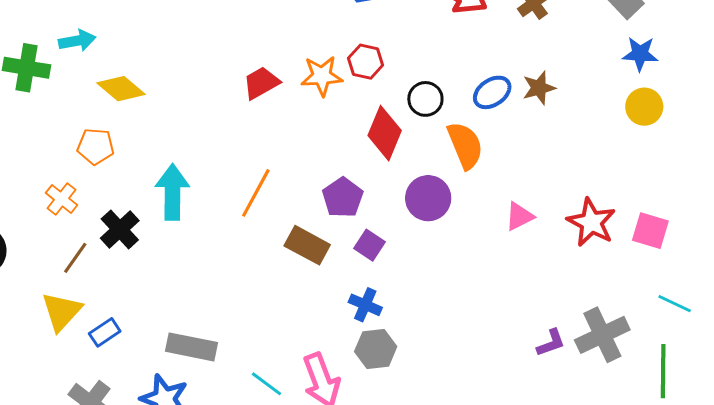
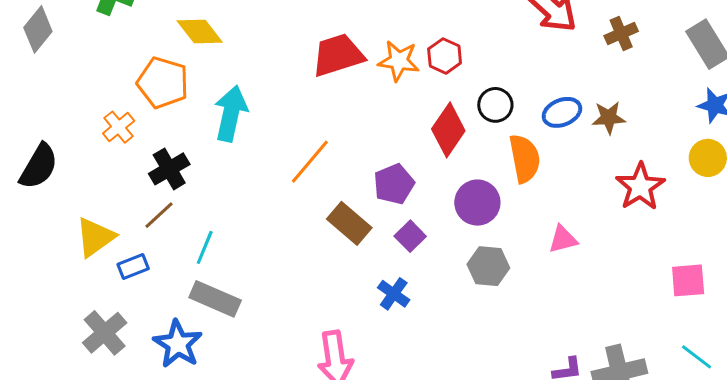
red trapezoid: (261, 83) -> (338, 55), size x1.4
orange pentagon: (96, 146) -> (163, 83), size x1.4
cyan arrow: (172, 192) -> (231, 113), moved
red star: (591, 222) -> (640, 187), moved
pink square: (650, 231) -> (688, 280), turned -33
brown line: (75, 258) -> (159, 215), moved
gray hexagon: (376, 349) -> (488, 266), moved
cyan line: (267, 384) -> (205, 247), moved, turned 64

